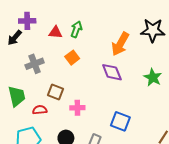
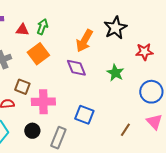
black star: (153, 30) -> (115, 28), turned -30
orange square: (72, 58) -> (38, 54), size x1.5
pink cross: (77, 108) -> (43, 102), size x1.6

